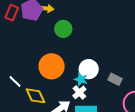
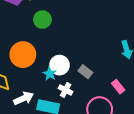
gray rectangle: (115, 79) -> (85, 72), moved
white cross: (79, 92) -> (66, 90), moved, turned -32

